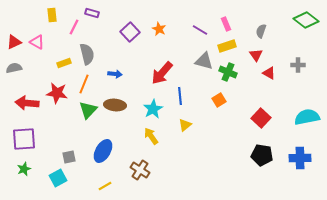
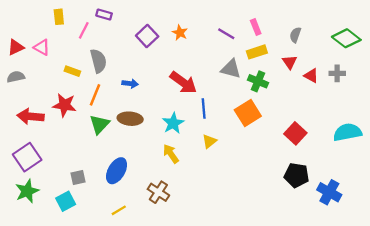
green diamond: (306, 20) -> (346, 38), moved
yellow rectangle: (64, 63) -> (72, 71), turned 40
red arrow: (162, 73) -> (183, 82), turned -95
red triangle: (269, 73) -> (311, 76), moved
orange square: (219, 100) -> (248, 113), size x1.6
purple square: (24, 139) -> (27, 157), turned -30
blue cross: (300, 158) -> (329, 192), moved, turned 30
green star: (24, 169) -> (27, 191), size x1.5

